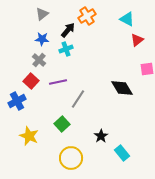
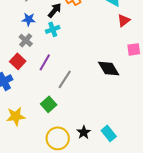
purple line: (58, 82) -> (45, 62), turned -48
yellow star: (29, 136) -> (16, 116), turned -30
black star: (101, 136) -> (84, 132), moved

